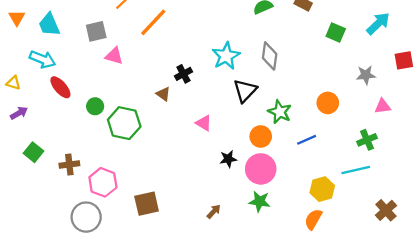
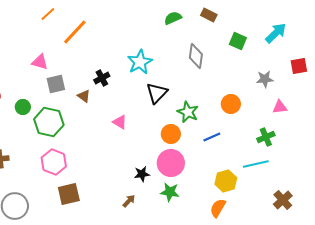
gray square: (96, 31) -> (56, 84), moved
gray diamond: (270, 56) -> (196, 56), moved
black star: (228, 159) -> (142, 174), moved
pink hexagon: (103, 182) -> (54, 162), moved

